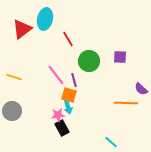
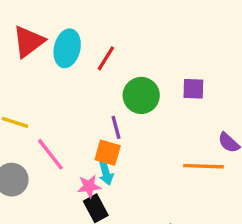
cyan ellipse: (45, 19) -> (67, 48), moved
red line: (68, 39) -> (106, 58), turned 63
pink line: (56, 75) -> (50, 154), moved

